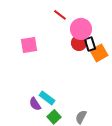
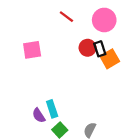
pink circle: (81, 29) -> (104, 20), moved
cyan rectangle: (47, 98) -> (52, 109), turned 35

